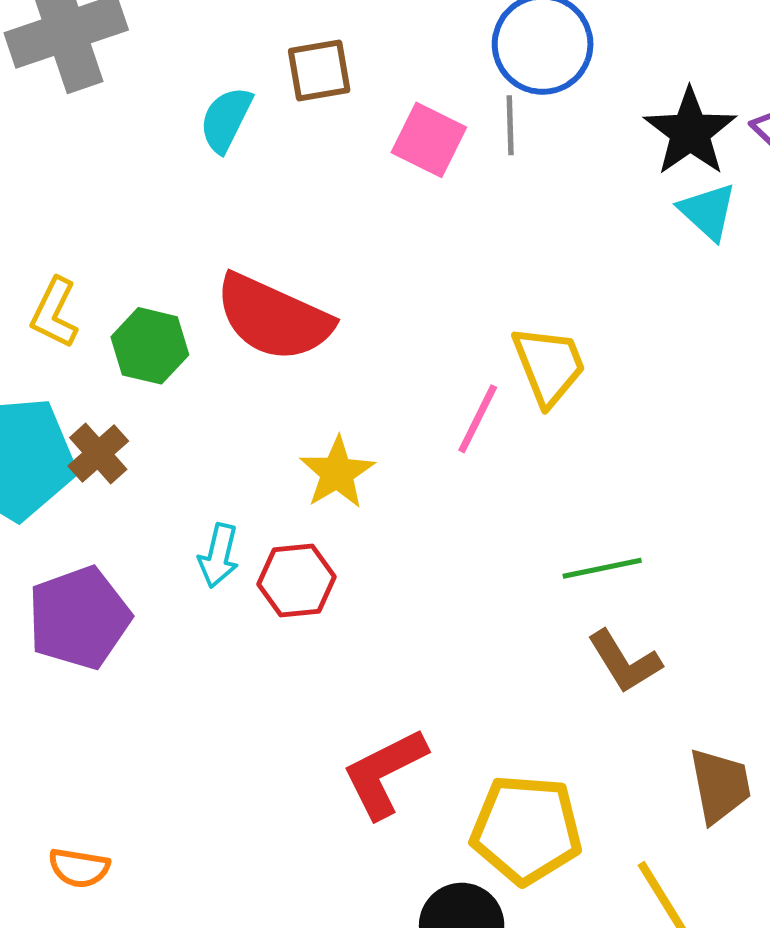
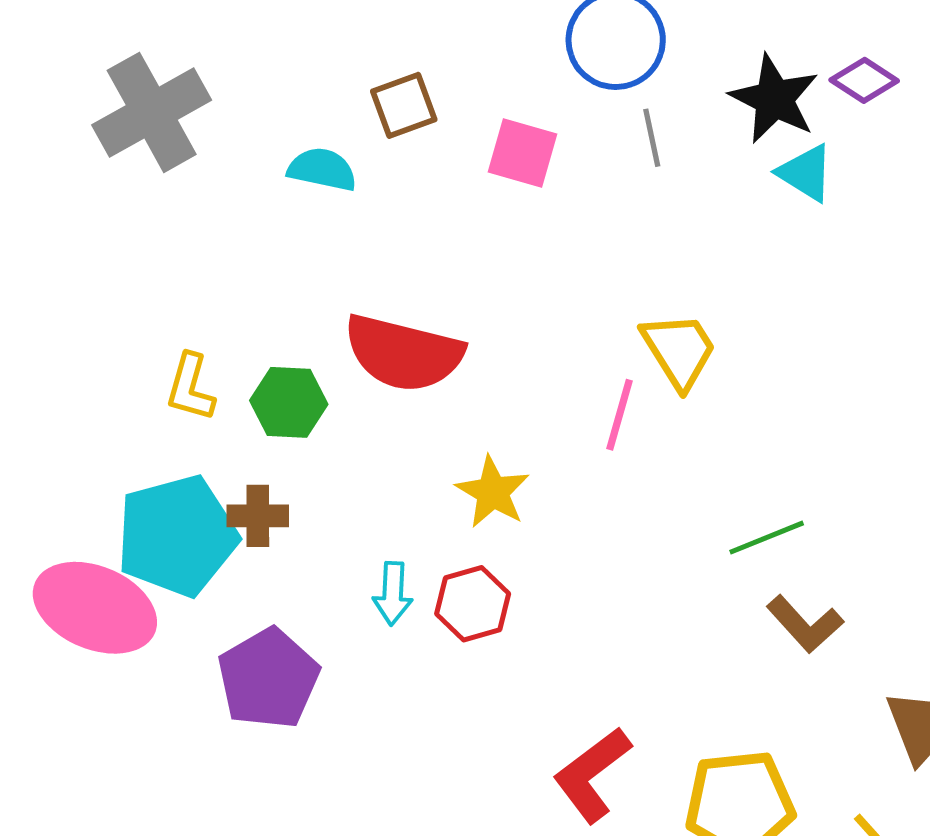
cyan semicircle: (226, 119) -> (322, 169), turned 86
gray line: (510, 125) -> (652, 138), moved
brown cross: (98, 453) -> (258, 516), turned -38

